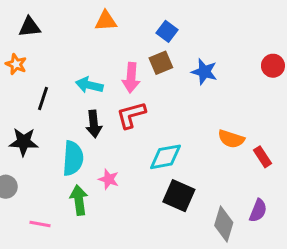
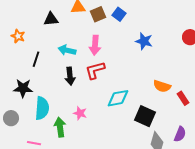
black triangle: (30, 27) -> (51, 19), moved
brown square: (161, 63) -> (98, 14), moved
cyan semicircle: (73, 158) -> (42, 108), moved
black square: (179, 196) -> (145, 116), moved

